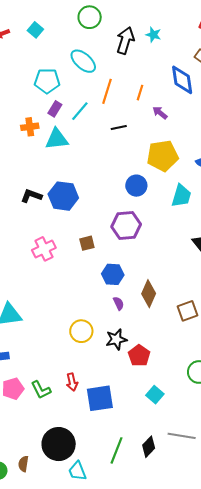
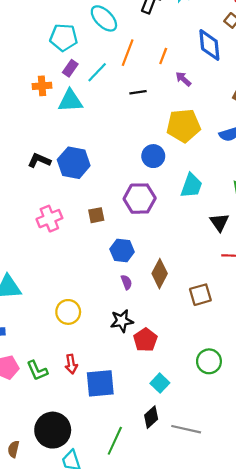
cyan trapezoid: (181, 196) -> (191, 186), moved
yellow circle: (81, 331) -> (68, 312), moved
black diamond: (149, 447) -> (151, 417), moved

